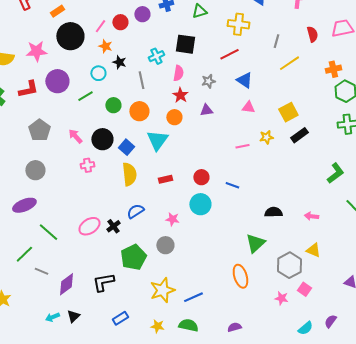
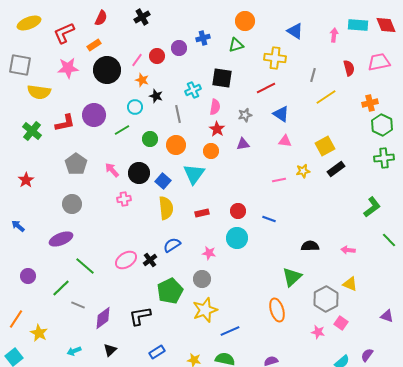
pink star: (36, 51) -> (68, 68), moved
yellow star: (162, 290) -> (205, 310), moved
cyan arrow: (52, 317) -> (74, 351), moved

